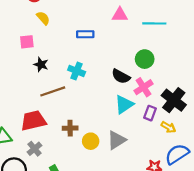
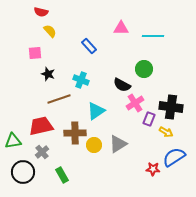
blue rectangle: (85, 34) -> (89, 46), turned 49
pink cross: (144, 87) -> (135, 103), moved
black cross: (174, 100) -> (171, 107), turned -30
cyan triangle: (124, 104) -> (96, 111), moved
brown cross: (70, 128) -> (75, 133), size x1.5

